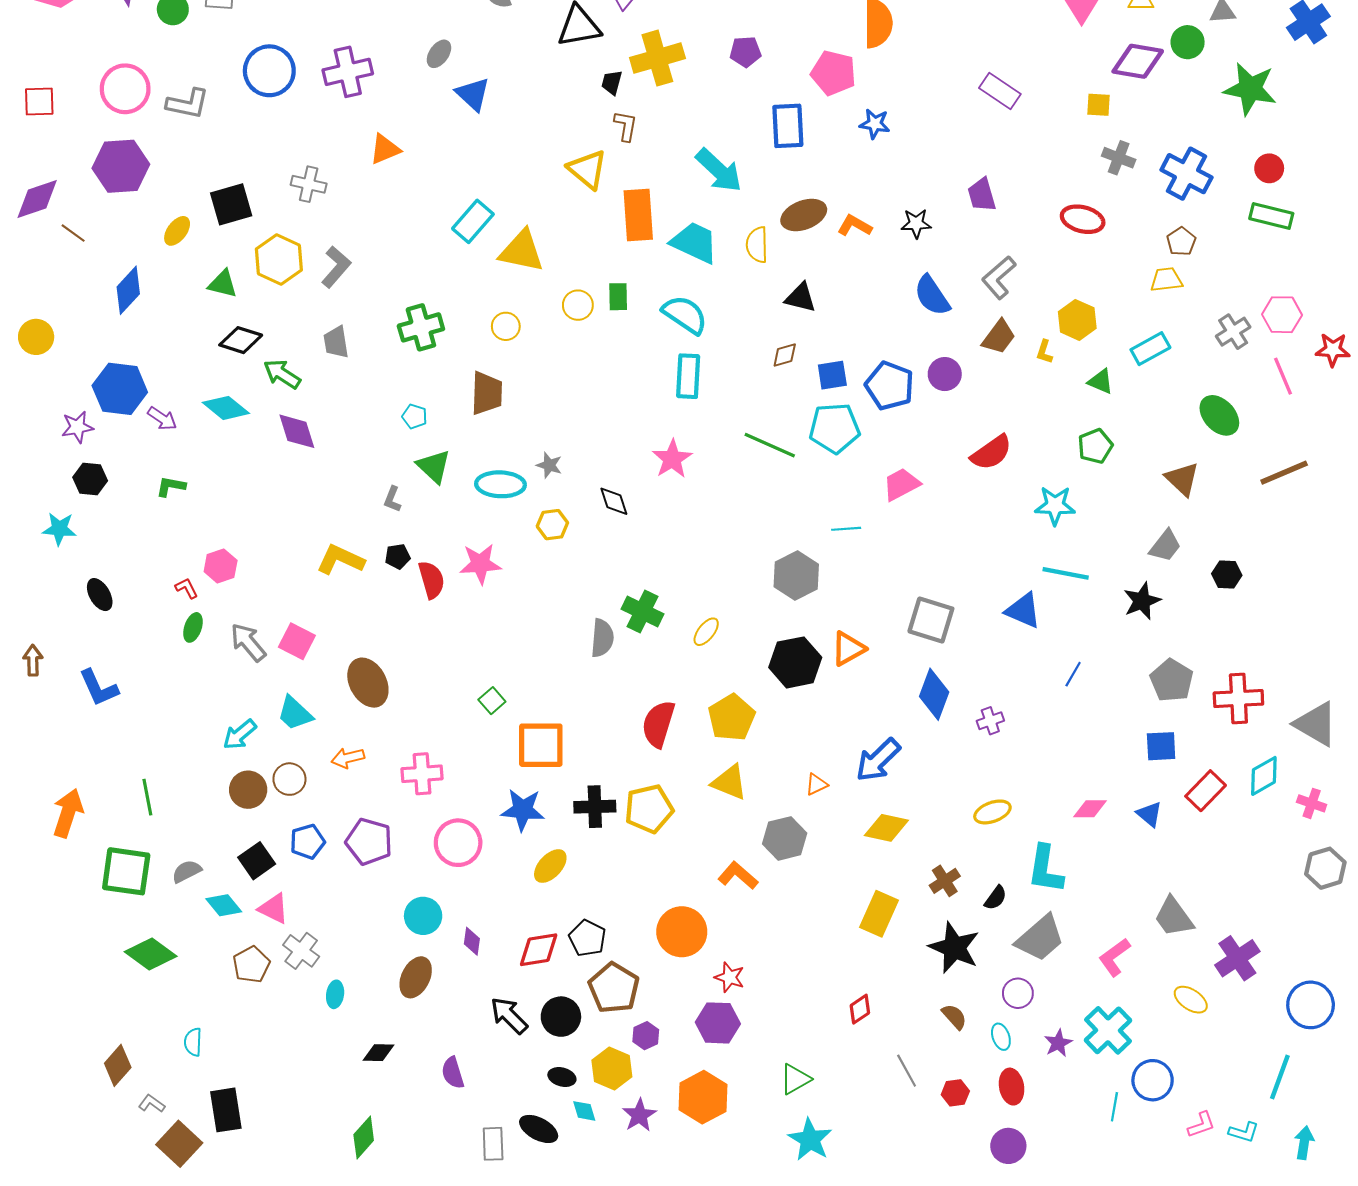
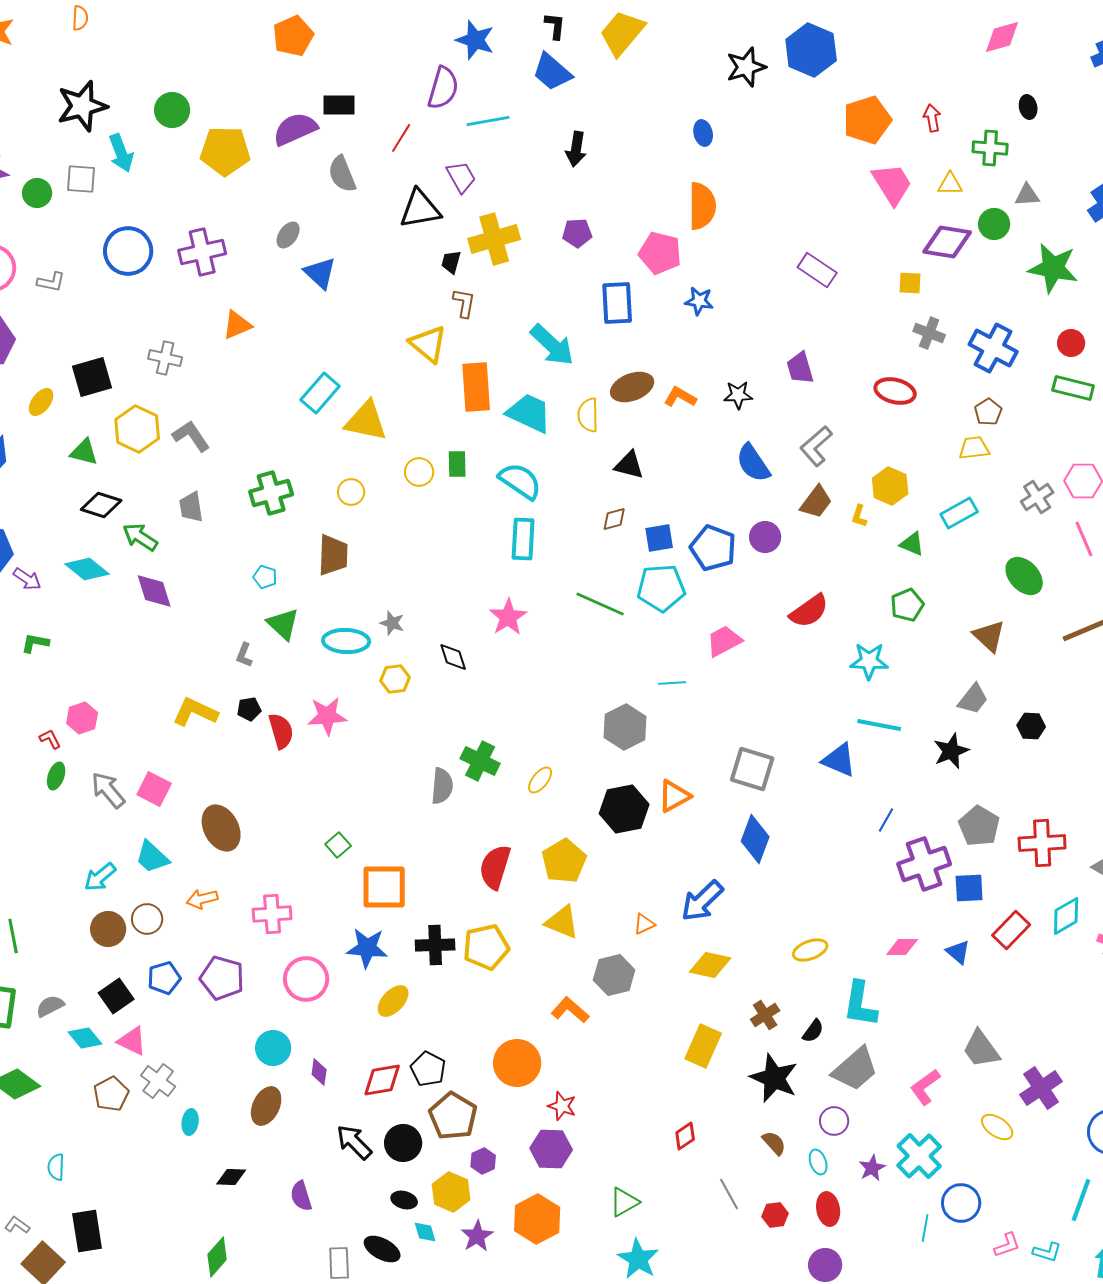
gray L-shape: (188, 104) -> (51, 282), size x0.7
gray L-shape: (336, 267) -> (191, 436), turned -75
purple cross: (990, 721) -> (924, 864), moved, size x2.0

